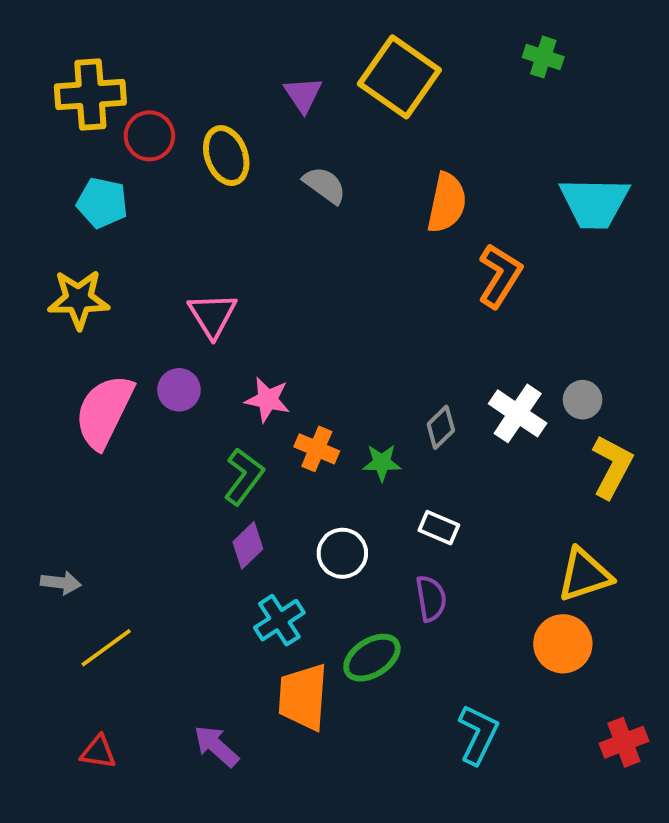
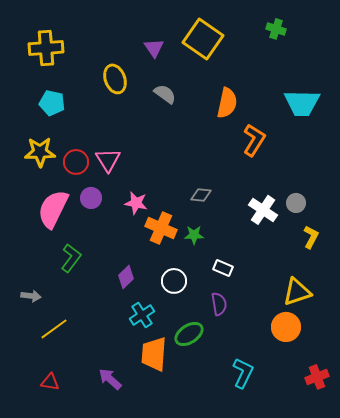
red circle: (149, 136) -> (76, 162), moved
gray diamond: (441, 427) -> (201, 195), moved, turned 50
orange cross: (317, 449) -> (161, 228), size x1.4
yellow L-shape: (612, 467) -> (311, 237), size x0.7
green L-shape: (244, 476) -> (71, 258), moved

